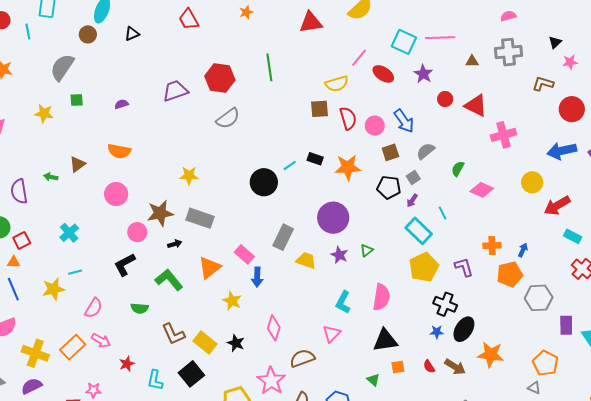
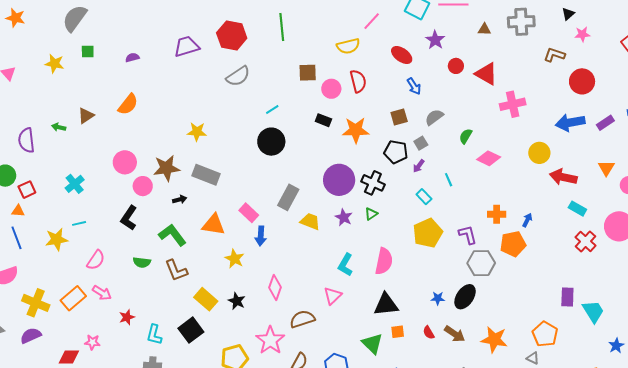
red ellipse: (383, 74) -> (402, 55), moved
brown square: (319, 109) -> (308, 73), moved
blue arrow: (404, 121) -> (414, 86), size x0.7
pink circle: (375, 126) -> (331, 89), moved
orange semicircle: (119, 151) -> (128, 104), turned -65
cyan line: (290, 165) -> (272, 109), moved
pink circle: (116, 194) -> (125, 162), moved
red arrow: (557, 206) -> (563, 177), turned 40
cyan rectangle: (419, 231) -> (424, 197), size x0.6
black L-shape: (125, 265) -> (129, 218), turned -30
orange triangle: (210, 268) -> (214, 225), turned 45
gray hexagon: (539, 298) -> (481, 263), moved
black cross: (445, 304) -> (373, 183), moved
brown L-shape: (173, 334) -> (176, 270), moved
orange star: (491, 355) -> (494, 340), moved
green triangle: (373, 380) -> (372, 344), size x1.6

